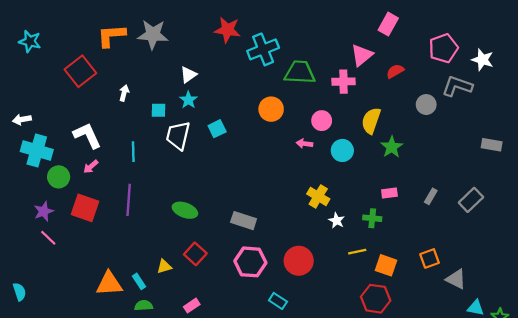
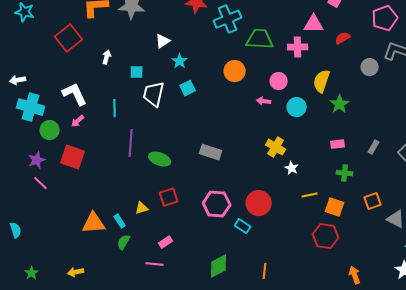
pink triangle: (362, 55) -> (314, 24), turned 40
cyan star: (188, 100) -> (180, 61), moved
purple line: (129, 200) -> (131, 143), moved
green cross: (372, 218) -> (345, 173), moved
gray rectangle: (244, 221) -> (211, 152), moved
red square: (195, 254) -> (169, 197), turned 30
cyan rectangle: (278, 301) -> (243, 226), moved
green semicircle: (144, 306) -> (124, 242), turned -56

